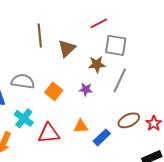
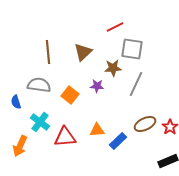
brown line: (40, 35) -> (48, 52), moved
purple star: (86, 89) -> (97, 86), moved

